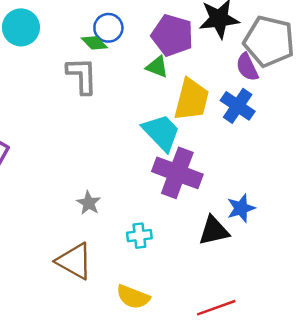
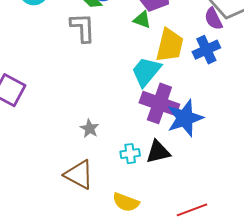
blue cross: (238, 106) -> (206, 50), turned 32
cyan trapezoid: (161, 132) -> (146, 72), turned -96
blue star: (241, 208) -> (185, 118), moved, size x1.6
black triangle: (214, 231) -> (158, 152), moved

